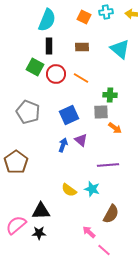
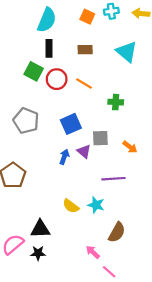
gray square: (101, 112) -> (100, 138), moved
orange arrow: (115, 128) -> (130, 147), moved

